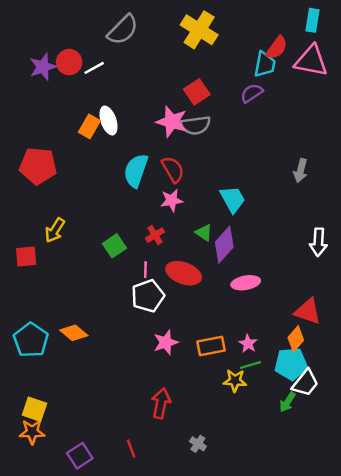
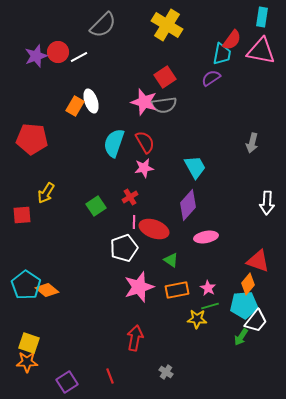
green triangle: (204, 233) -> (171, 260), moved
pink line: (145, 270) -> (134, 222), moved
orange diamond: (74, 333) -> (47, 290), moved
pink star: (166, 342) -> (139, 287), size x1.4

